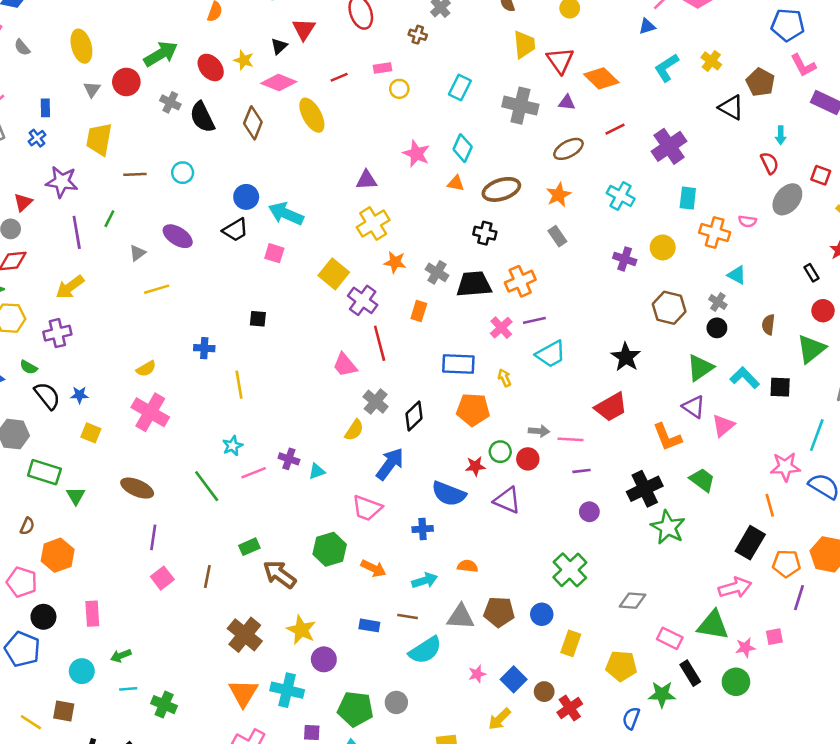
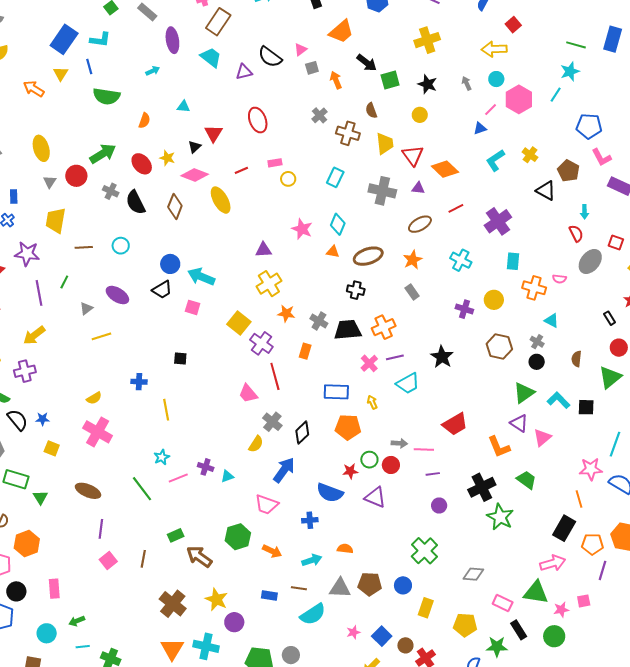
brown cross: (418, 35) -> (348, 133), moved, size x1.6
black star: (626, 357) -> (442, 357), moved

